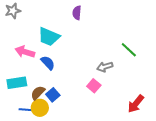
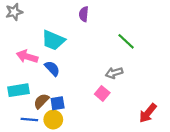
green line: (129, 50) -> (126, 41), moved
blue square: (53, 95) -> (58, 103), turned 32
yellow circle: (40, 108) -> (53, 120), moved

